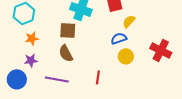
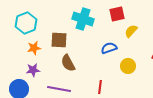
brown square: (68, 30) -> (59, 40), moved
blue semicircle: (119, 38) -> (109, 48), moved

